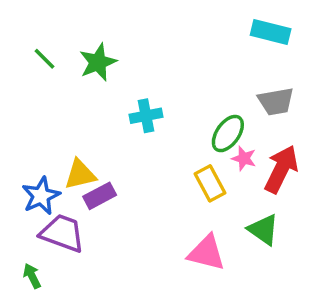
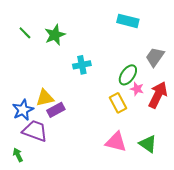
cyan rectangle: (271, 32) -> (128, 21), moved
gray trapezoid: (276, 101) -> (155, 57), turned 135
green triangle: (263, 230) -> (148, 144), moved

